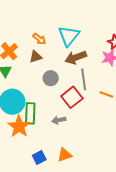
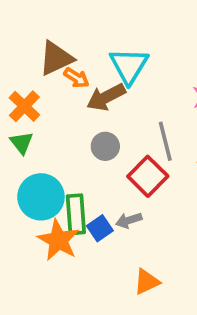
brown triangle: (36, 57) -> (56, 58), moved, size x1.5
brown arrow: (76, 57) -> (106, 97), moved
blue square: (39, 157) -> (100, 228), moved

